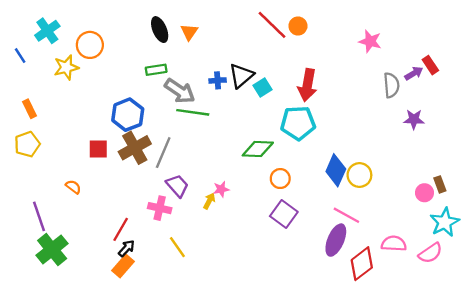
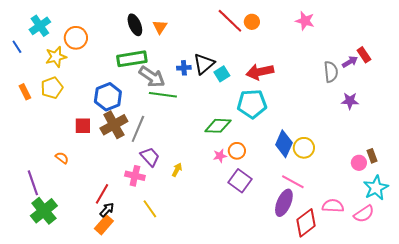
pink star: (370, 41) -> (305, 21), moved
green rectangle: (156, 70) -> (132, 59), size x1.6
red arrow: (307, 85) -> (260, 72), turned 68
yellow pentagon: (27, 144) -> (52, 88), moved
pink star: (221, 189) -> (220, 156), moved

